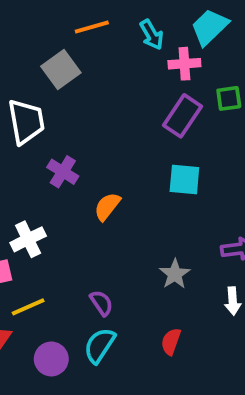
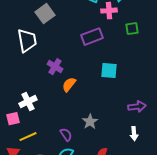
purple rectangle: (183, 116) -> (92, 37), moved, turned 35
purple cross: (63, 172) -> (55, 67), moved
gray star: (175, 274) -> (90, 122), moved

